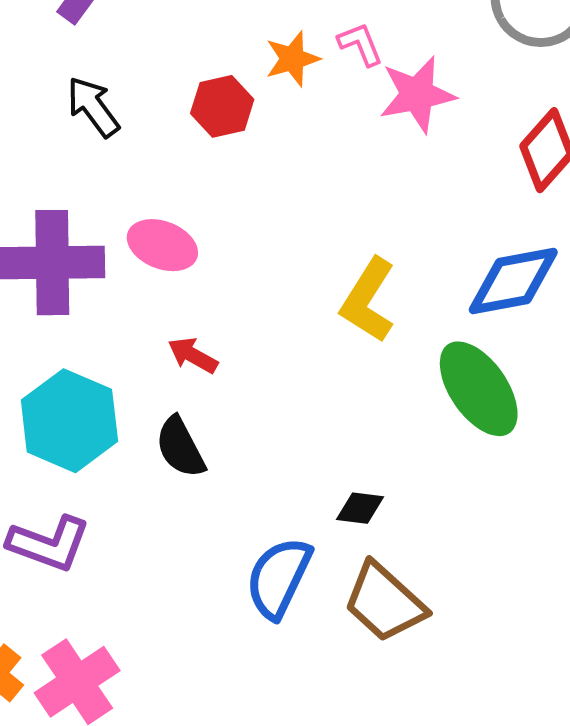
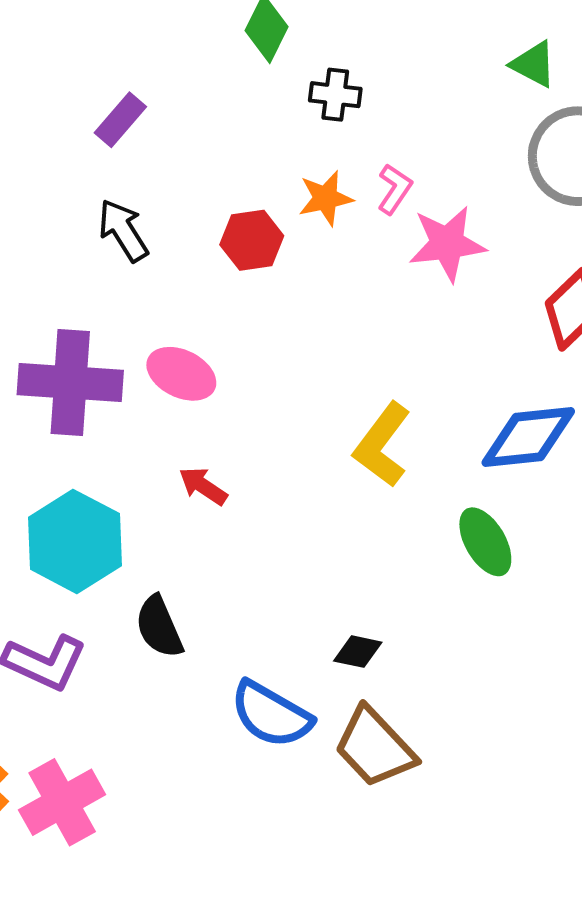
pink L-shape: (360, 44) -> (395, 189), turned 51
green ellipse: (479, 389) -> (485, 542), size x0.7
black semicircle: (180, 447) -> (159, 627), moved
blue semicircle: (279, 578) -> (271, 714), turned -90

